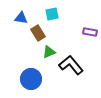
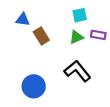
cyan square: (52, 14) -> (80, 15), moved
green triangle: (49, 52) -> (76, 37), moved

